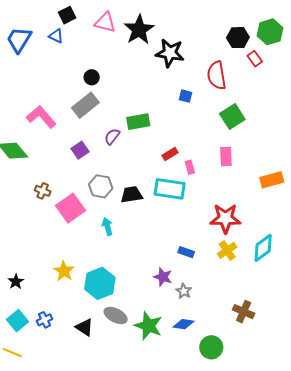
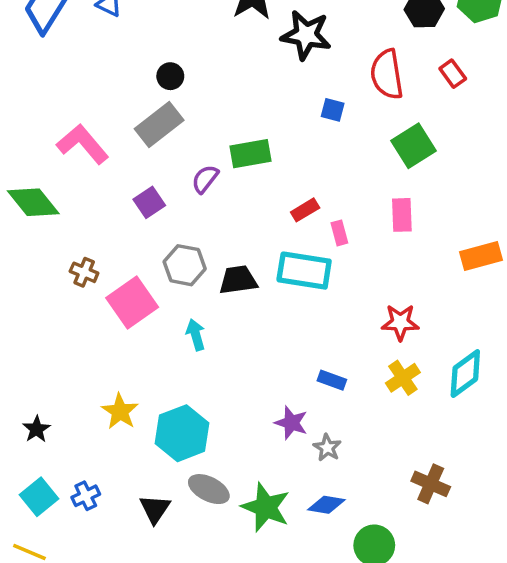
red rectangle: (255, 59) -> (453, 74), moved
red star: (225, 218) -> (400, 322), size x0.7
black triangle: (84, 327) -> (155, 509), turned 30

